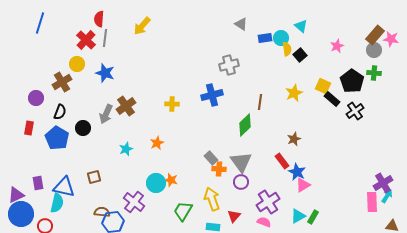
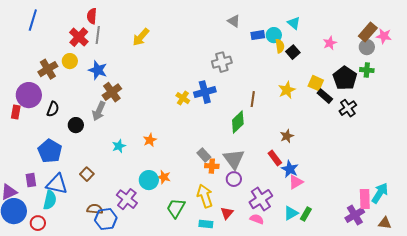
yellow arrow: (142, 26) -> (141, 37), moved
brown cross: (62, 82) -> (48, 69), moved
purple circle: (36, 98) -> (29, 95), size x1.6
yellow cross: (172, 104) -> (183, 98), moved, turned 32
brown cross: (126, 106) -> (112, 92), moved
red rectangle: (29, 128) -> (16, 112), moved
blue pentagon: (57, 138) -> (50, 151), moved
brown square: (94, 177) -> (87, 174), turned -32
purple cross: (383, 183) -> (355, 215), moved
cyan arrow: (387, 196) -> (380, 193), size x1.5

